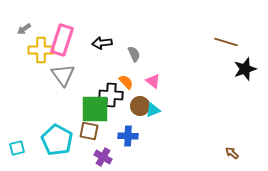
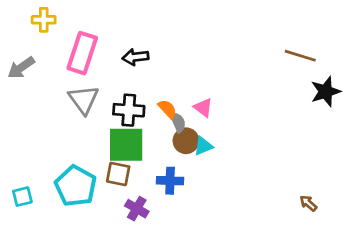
gray arrow: (24, 29) -> (21, 68), moved, size x1.5
yellow cross: (41, 50) -> (44, 20), moved, size x0.7
gray semicircle: (134, 54) -> (178, 122), moved
black cross: (111, 95) -> (129, 110), moved

